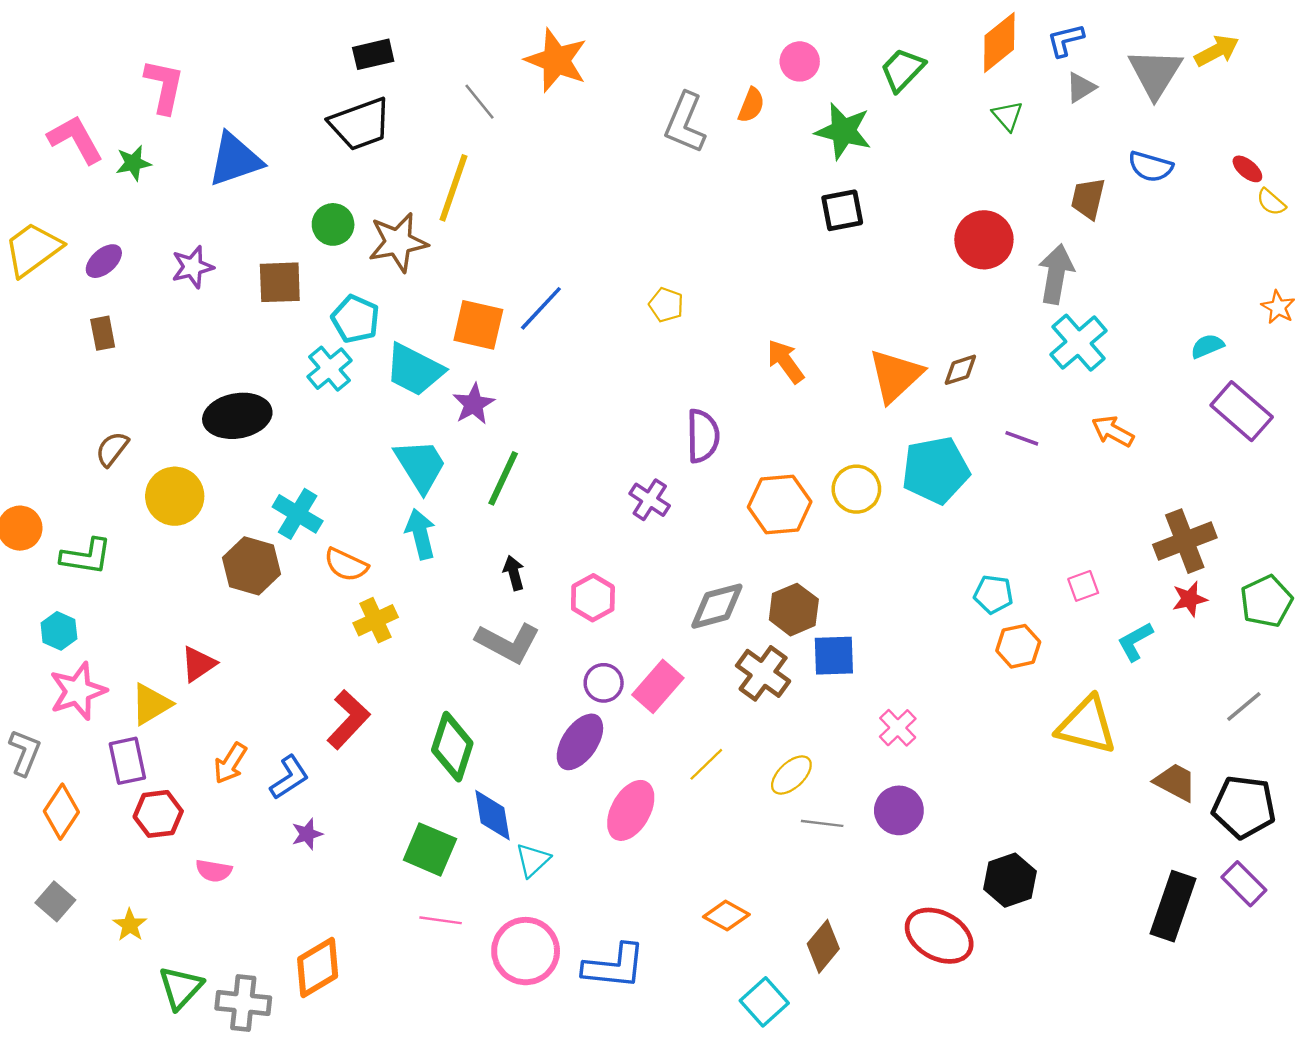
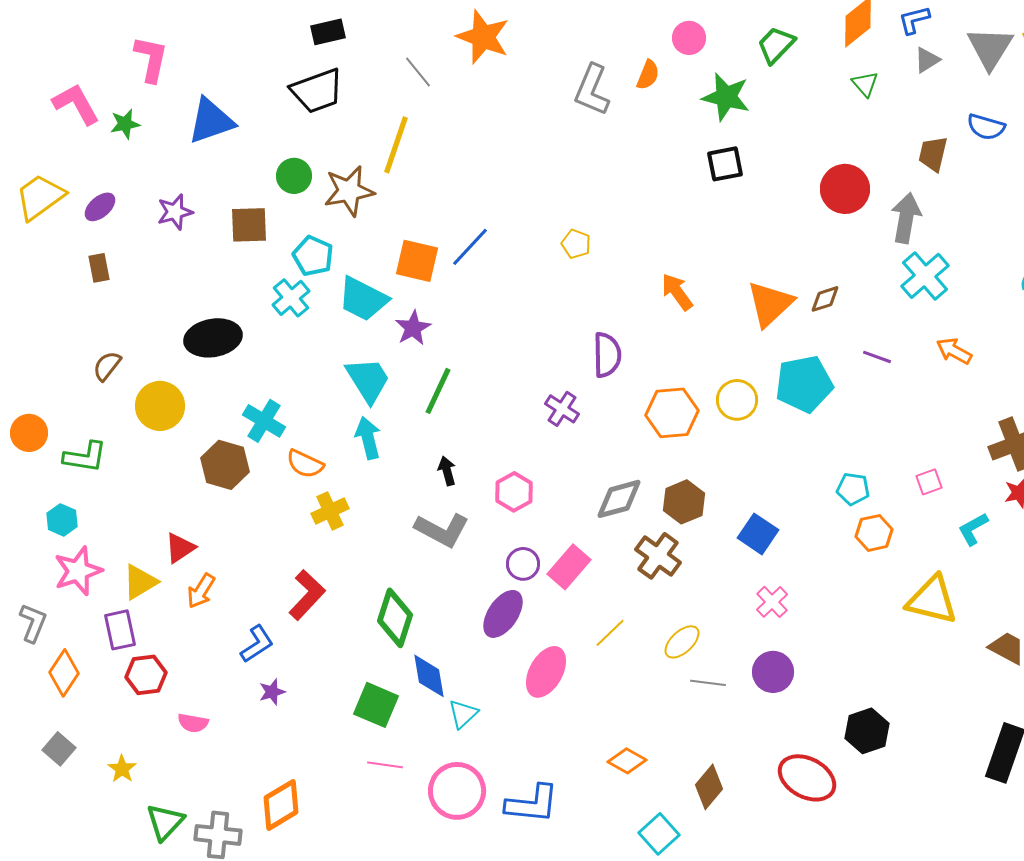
blue square: (834, 656) -> (758, 534), moved, turned 36
orange arrow: (230, 763) -> (201, 591), moved

